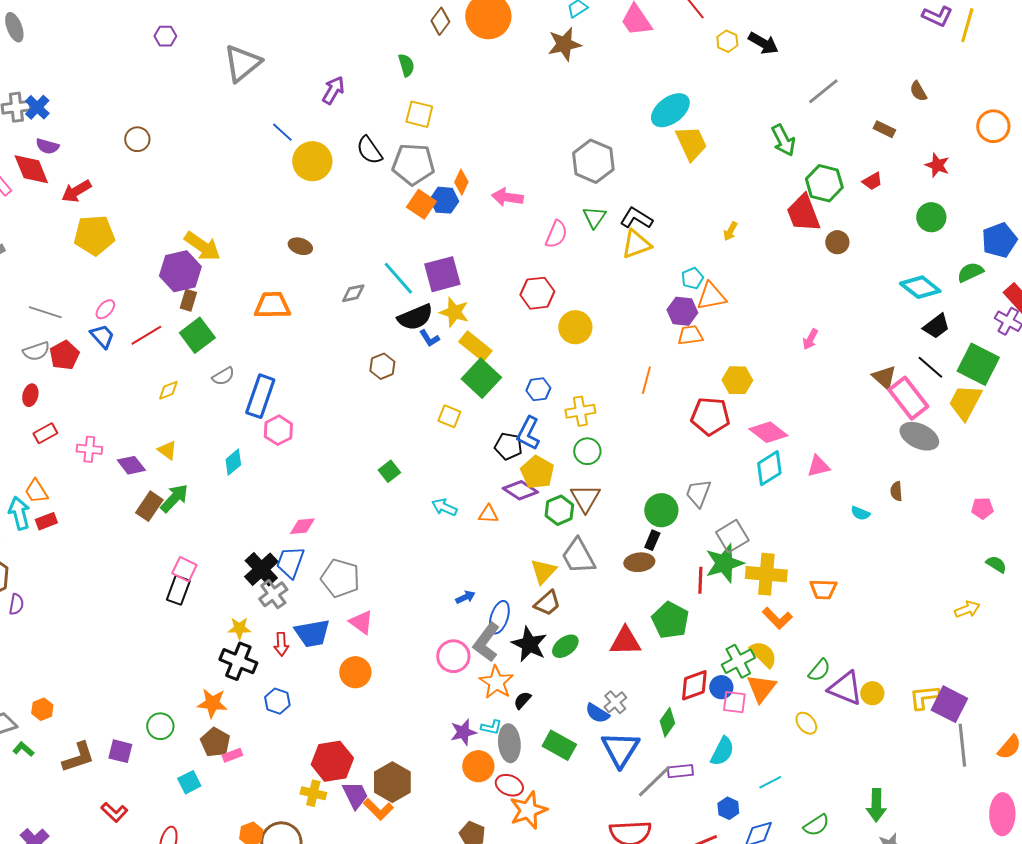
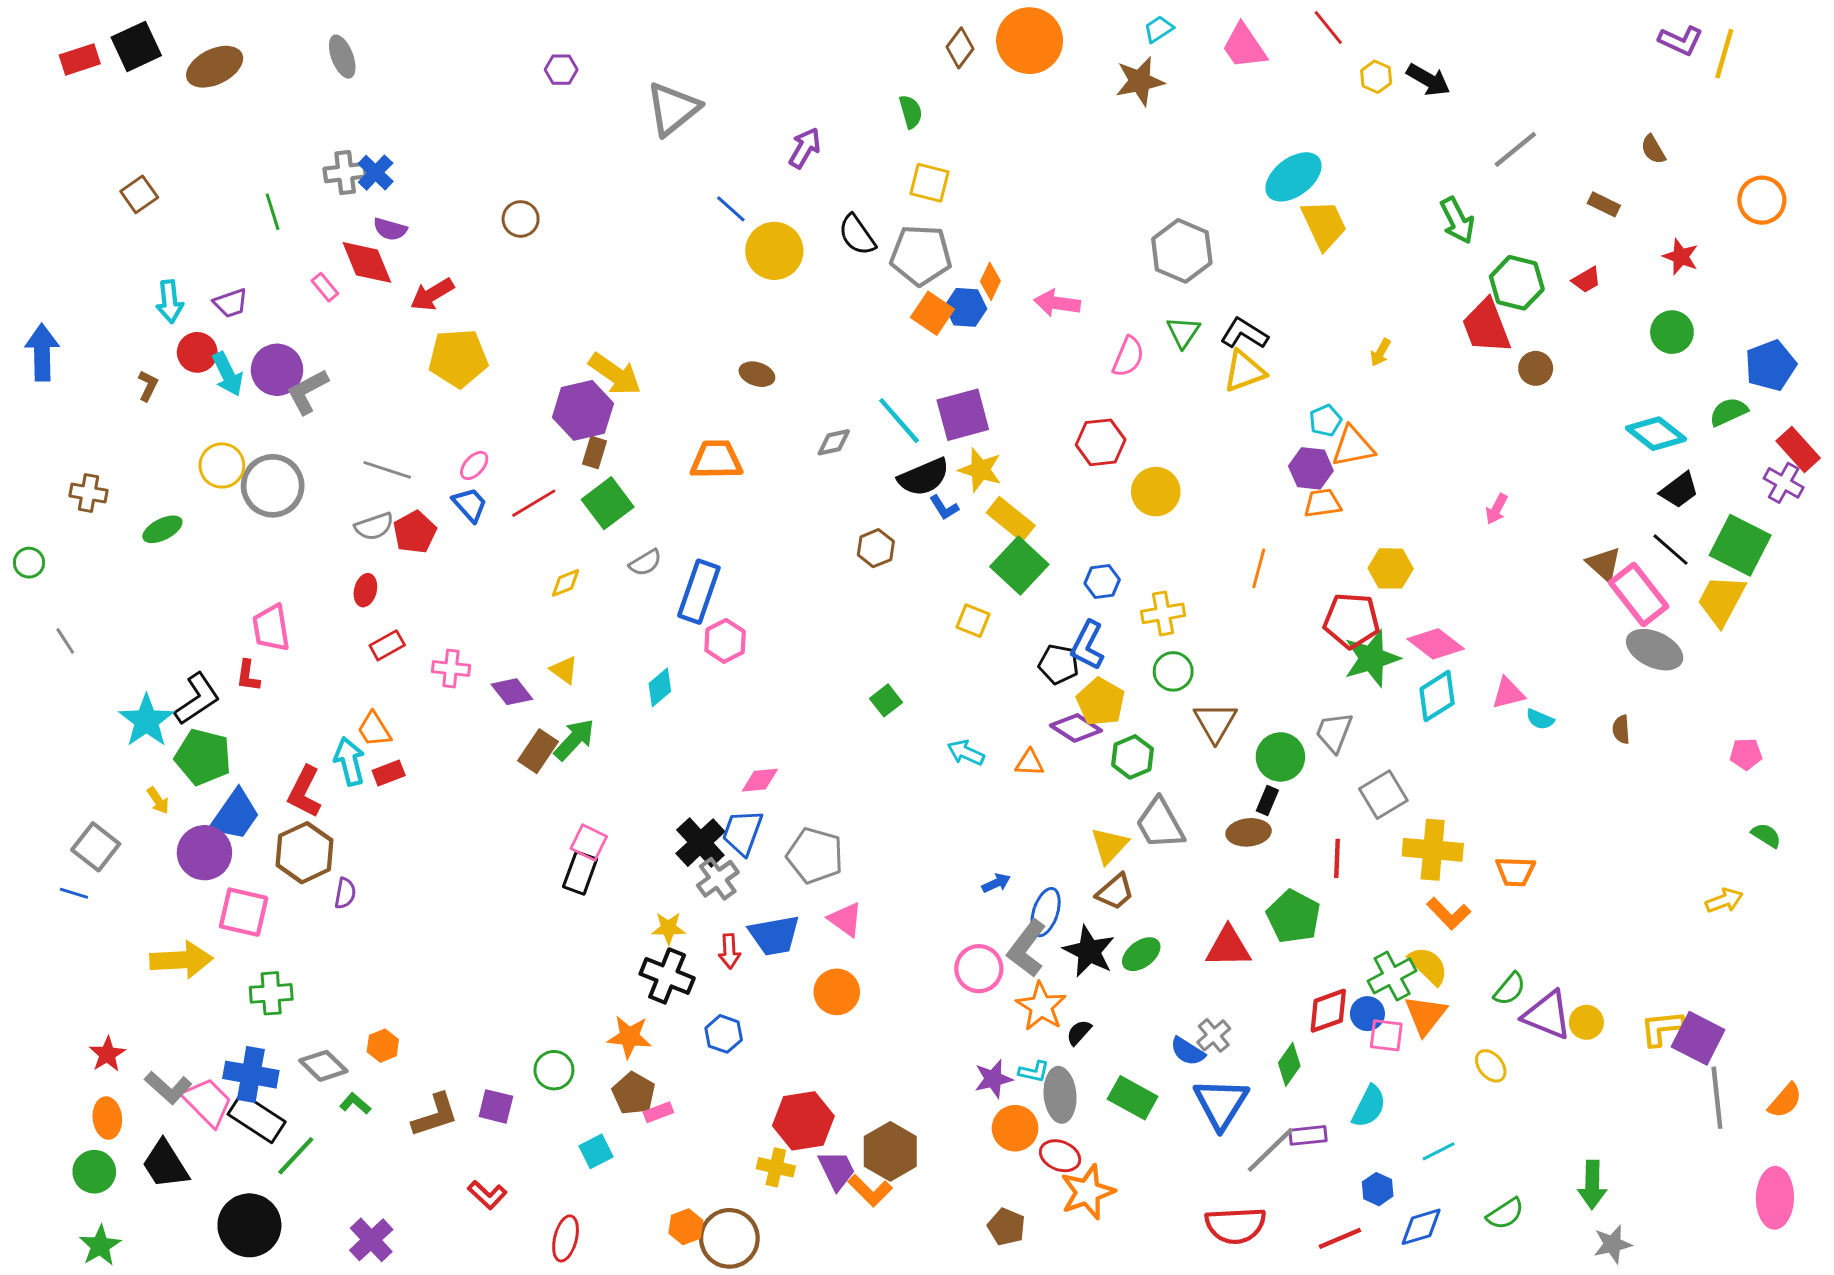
brown triangle: (585, 498) -> (1215, 722), moved
cyan semicircle: (860, 513) -> (1540, 719), moved
green star: (724, 563) -> (1372, 658), moved

